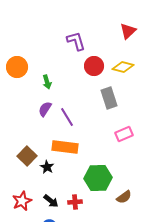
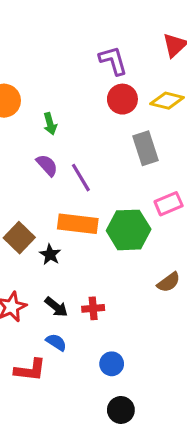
purple L-shape: (76, 41) -> (113, 61), moved
purple semicircle: (45, 109) -> (47, 165), turned 105
green hexagon: (98, 178) -> (129, 230), moved
brown semicircle: (124, 197) -> (169, 282), moved

